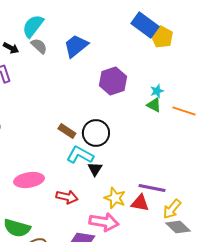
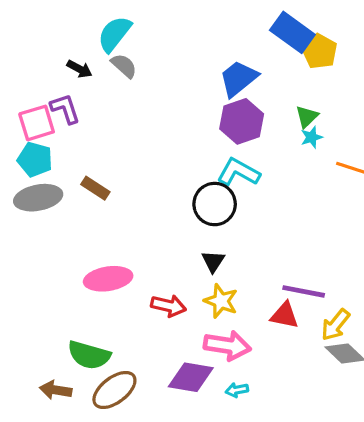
blue trapezoid: (76, 46) -> (238, 78), moved
green triangle: (154, 105) -> (307, 117), moved, turned 49
brown rectangle: (67, 131) -> (95, 188), moved
cyan L-shape: (80, 155) -> (238, 172), moved
yellow star: (115, 198) -> (221, 301), moved

